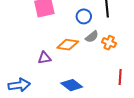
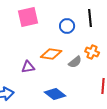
gray semicircle: (92, 37) -> (75, 62), moved

